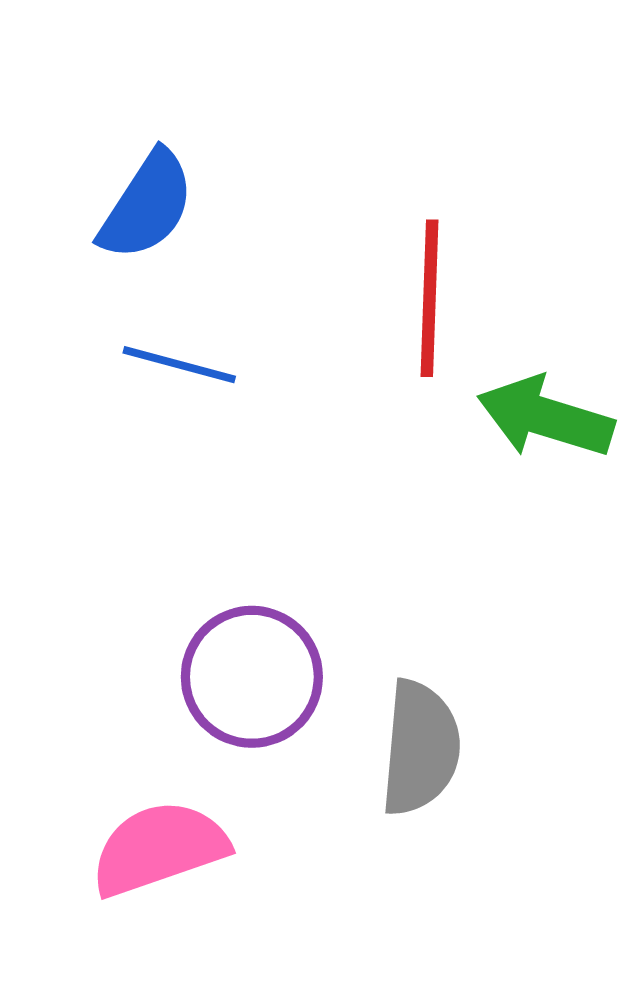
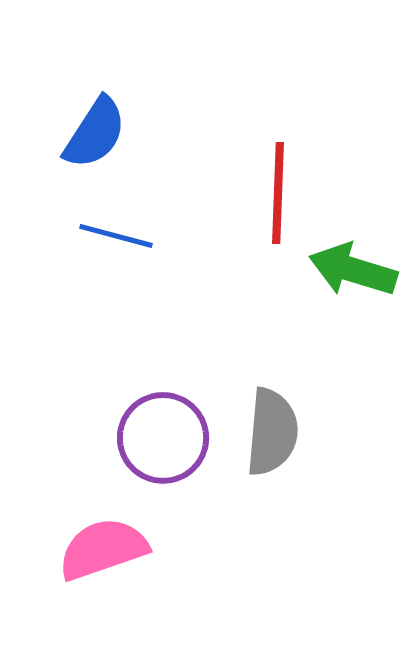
gray semicircle: (420, 748) -> (272, 432), moved

